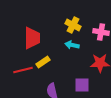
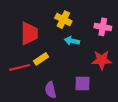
yellow cross: (73, 25) -> (63, 20), moved

